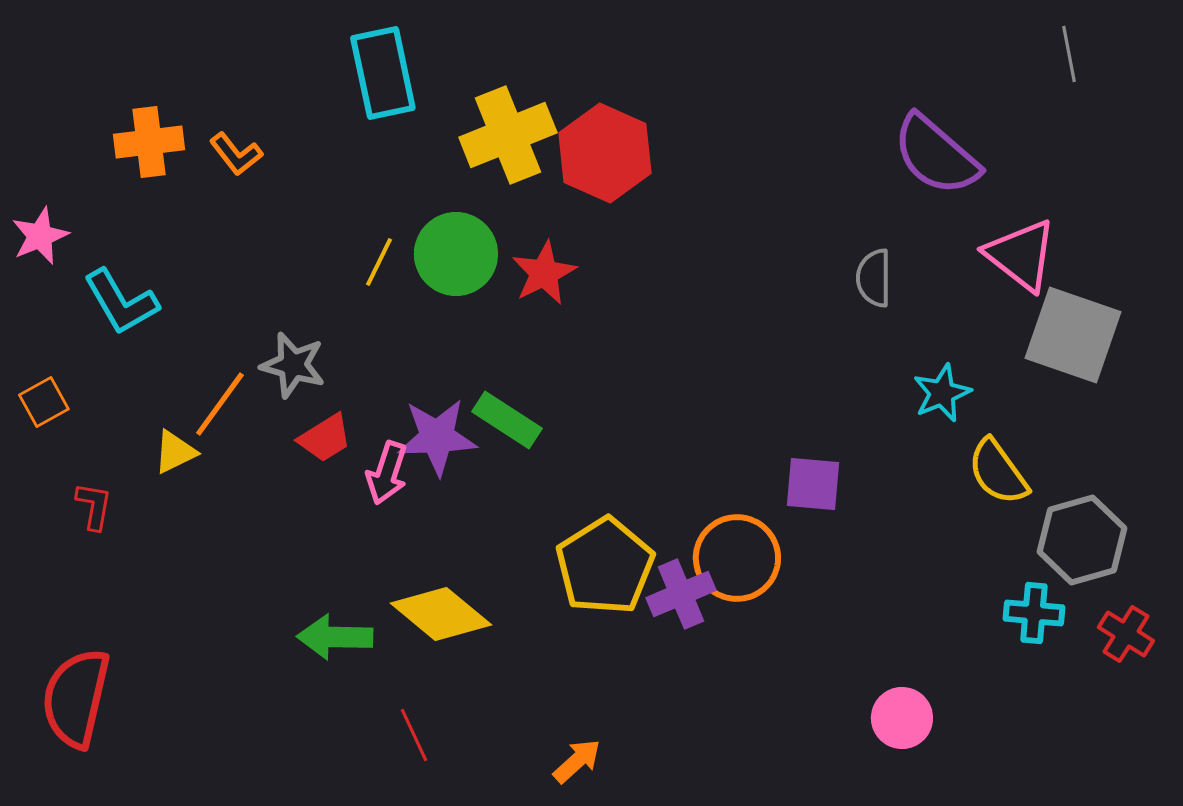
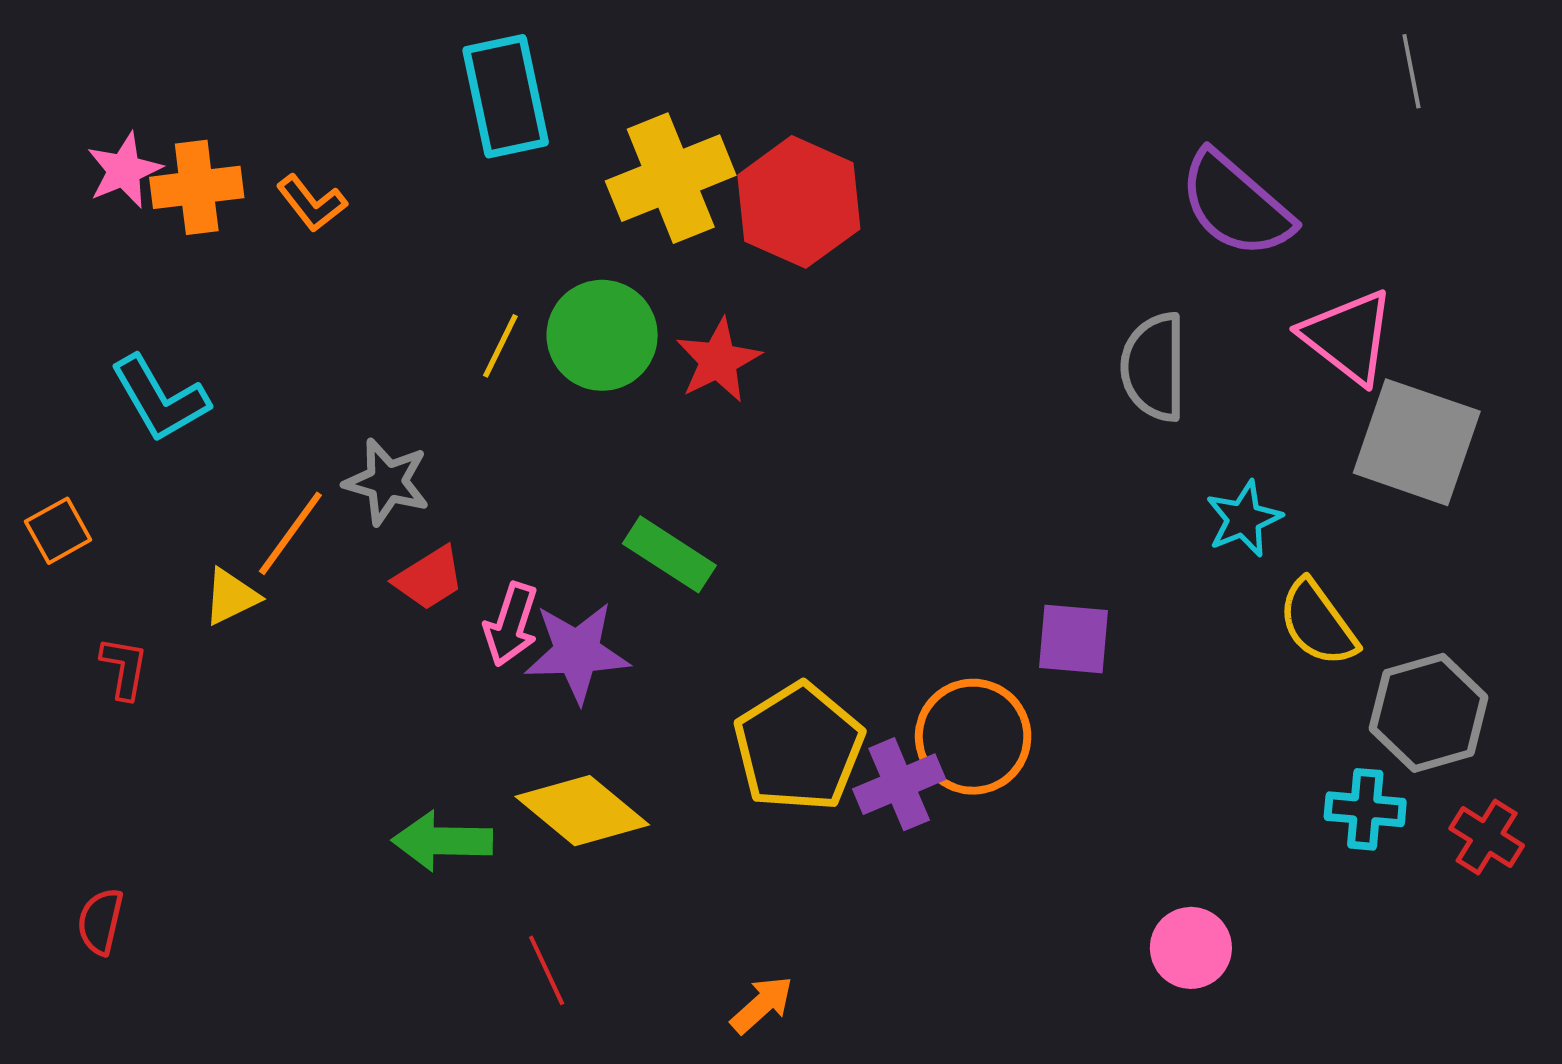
pink star: (40, 236) -> (124, 170), moved
gray semicircle: (874, 278) -> (1154, 367), size x1.4
purple star: (437, 437) -> (577, 652), moved
red semicircle: (76, 698) -> (100, 921), size x0.5

